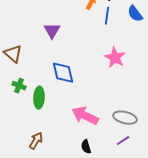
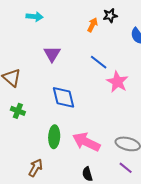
blue line: (107, 16) -> (99, 62), moved, turned -60
green ellipse: (39, 98) -> (54, 137), moved
purple line: (123, 141) -> (126, 168), turned 72

